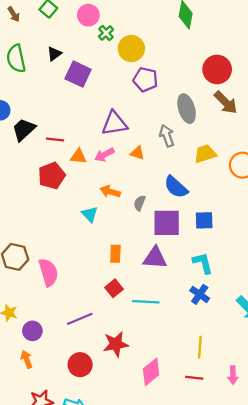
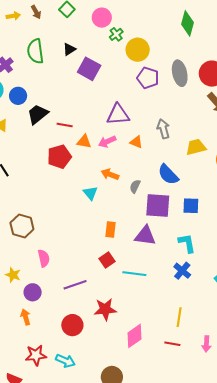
gray ellipse: (187, 109) -> (180, 73), moved
pink semicircle: (48, 272) -> (44, 258), moved, size x0.7

